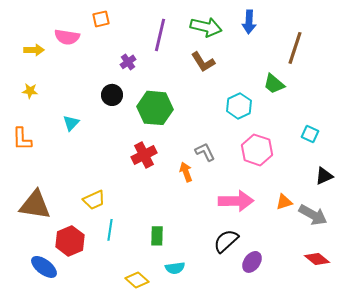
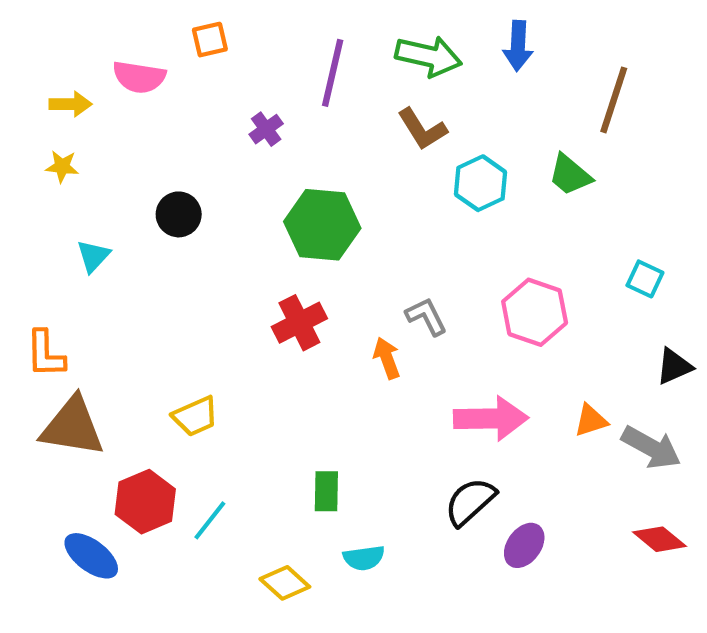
yellow star: (30, 91) -> (62, 167), moved
black circle: (112, 95) -> (179, 214), moved
cyan hexagon: (239, 106) -> (480, 183), moved
cyan triangle: (71, 123) -> (93, 256), moved
orange L-shape: (22, 139) -> (45, 354), moved
cyan line: (110, 230) -> (210, 520), moved, turned 30

